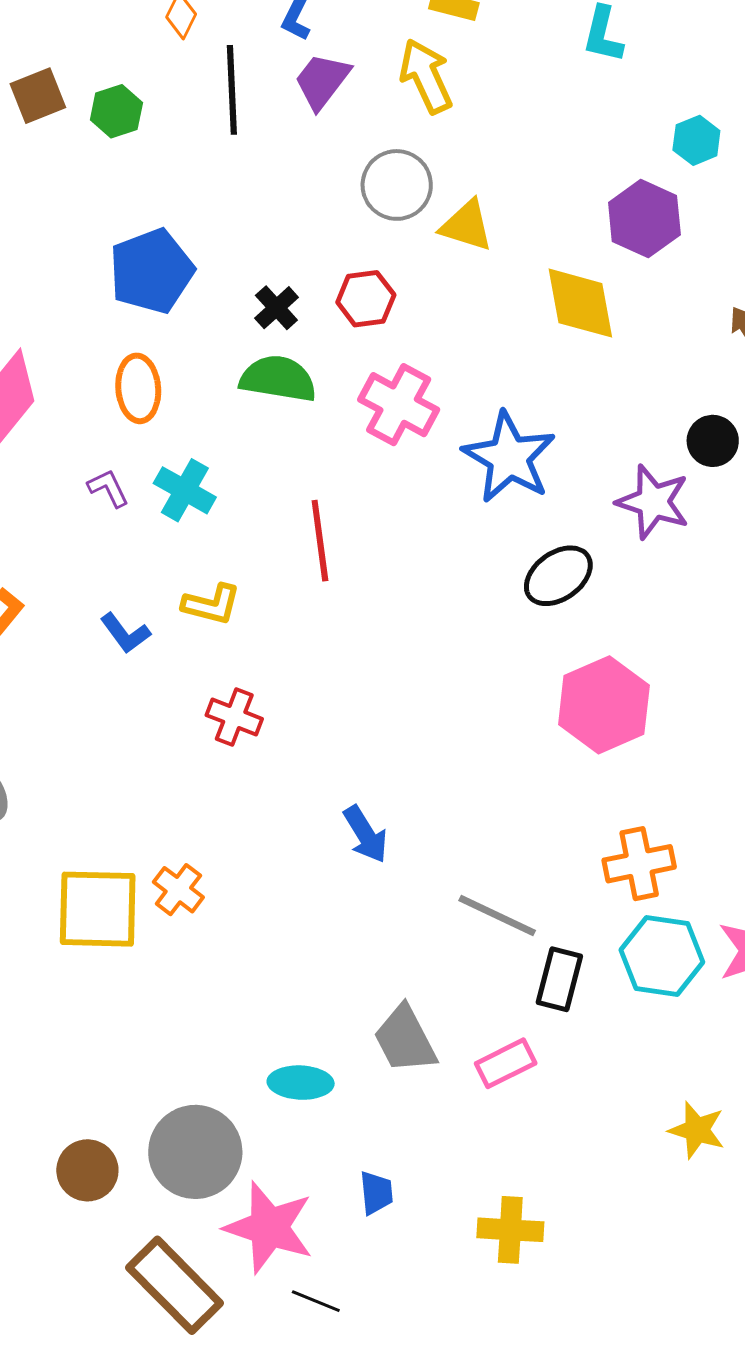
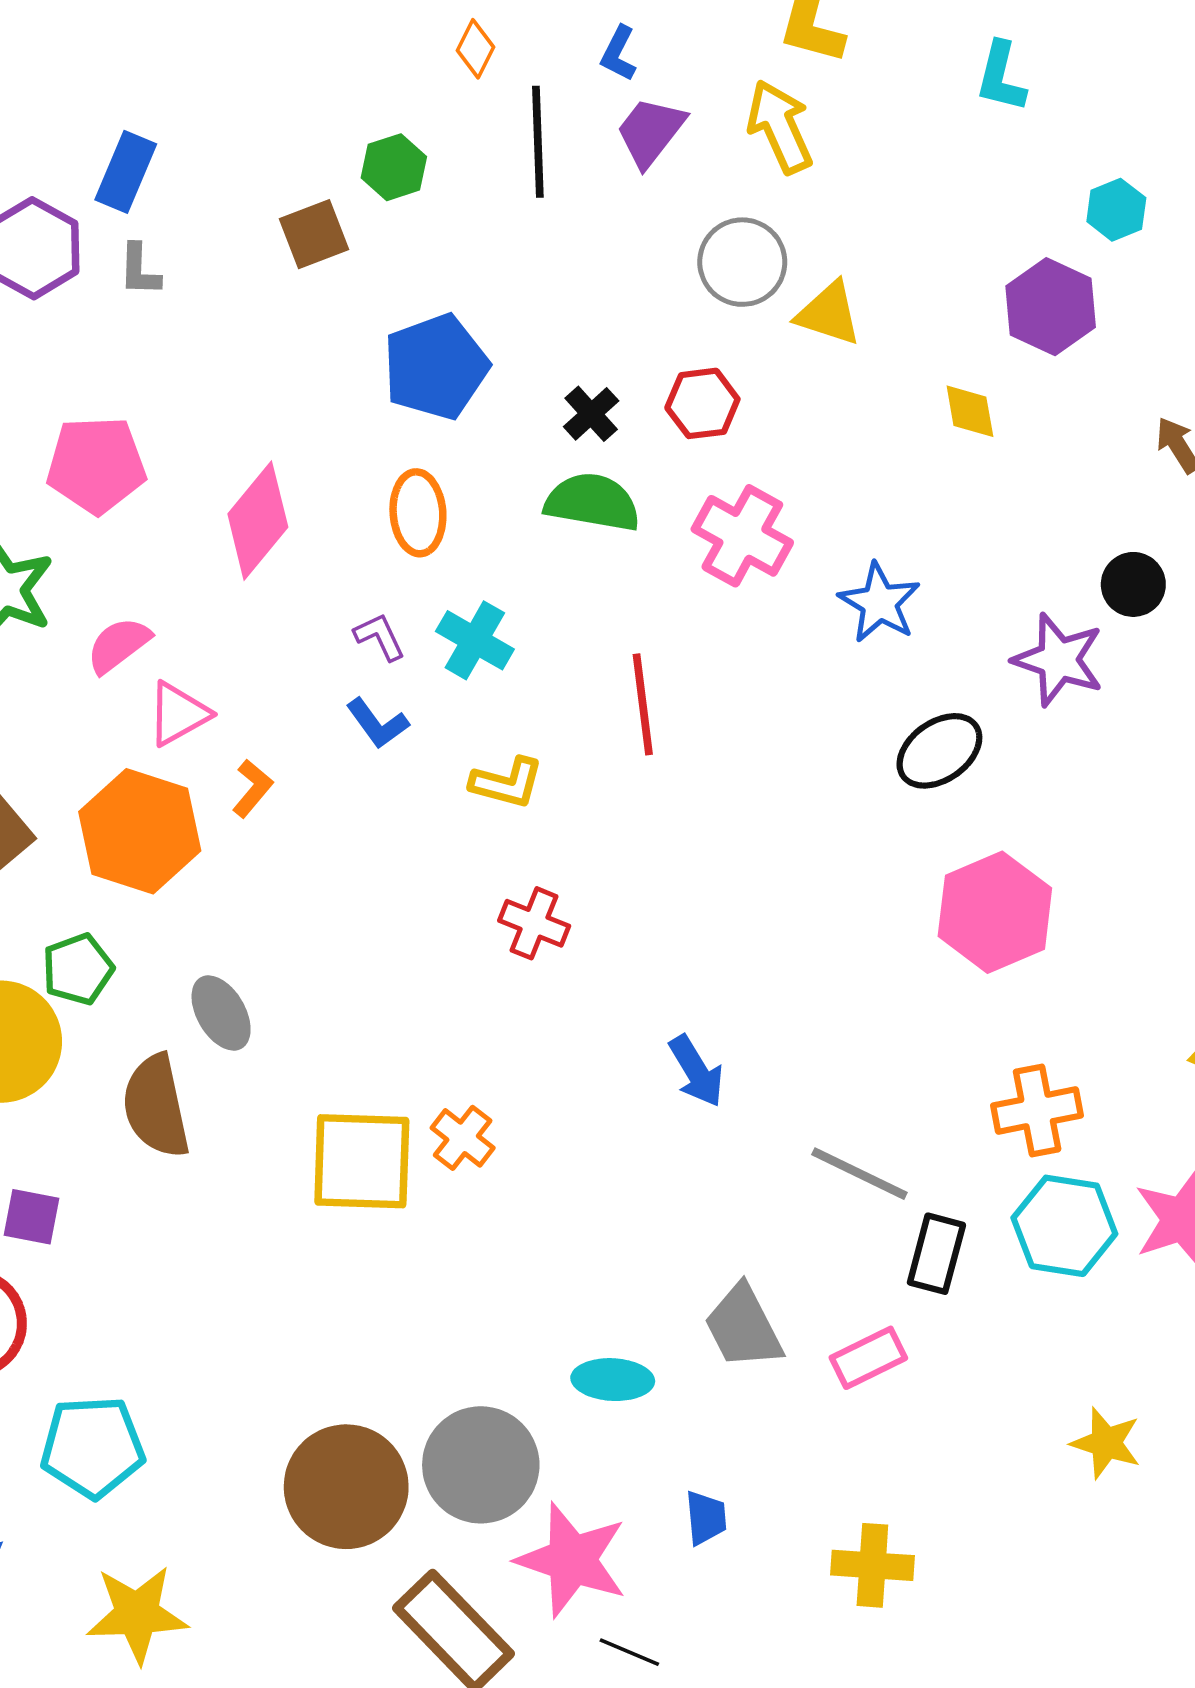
brown square: (38, 96) -> (314, 234), moved
yellow diamond: (580, 303) -> (970, 411), size x0.6
blue star: (509, 457) -> (879, 603), size x0.7
blue L-shape: (125, 633) -> (377, 723), moved
brown circle: (87, 1170) -> (346, 1487), size x1.6

